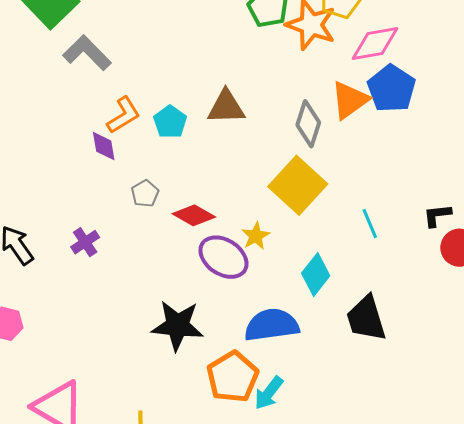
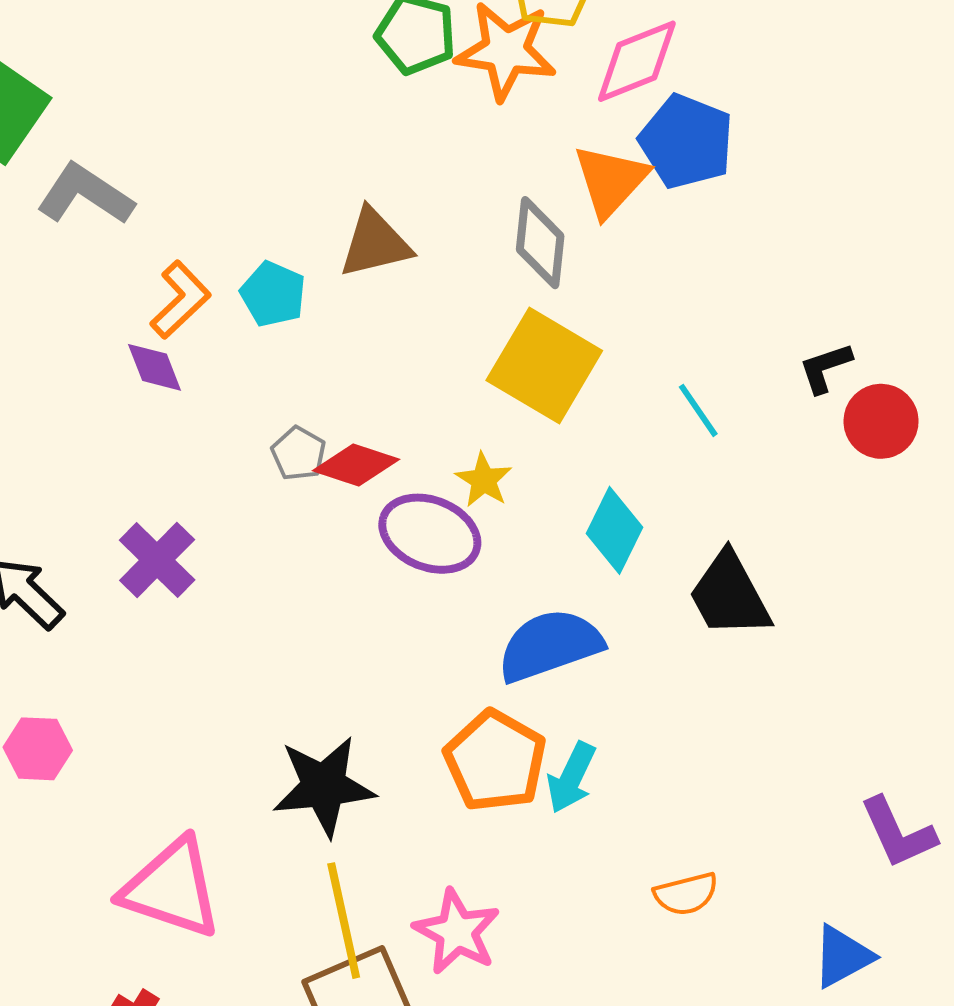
gray pentagon: (145, 193) -> (299, 454), moved
purple cross: (85, 242) -> (157, 560), size x1.4
black star: (177, 326) -> (324, 786), moved

